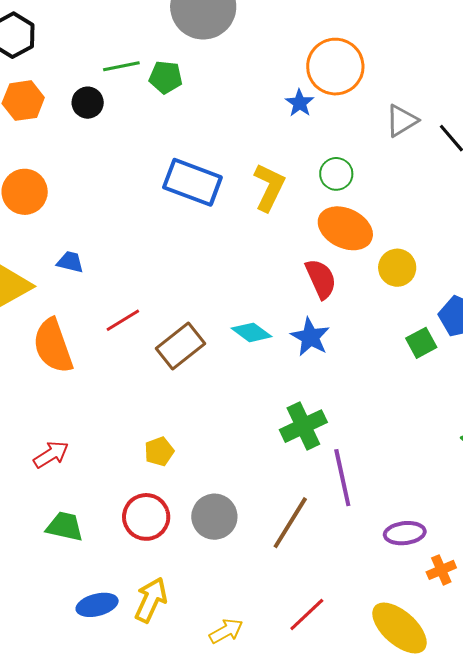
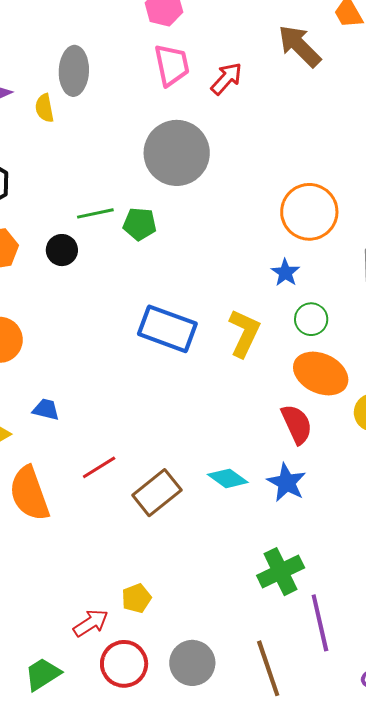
blue star: (300, 103) -> (285, 273), moved
red arrow: (51, 454) -> (91, 623), moved
brown line: (290, 523) -> (268, 668), turned -50
green trapezoid: (65, 527) -> (43, 674), turned -45

